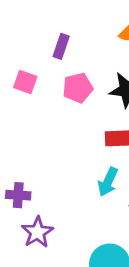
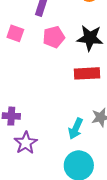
cyan arrow: (108, 182) -> (76, 129), moved

